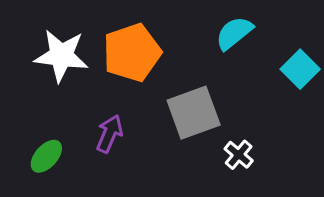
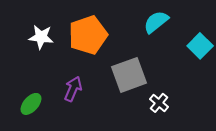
white star: (61, 56) -> (41, 37), size x0.7

